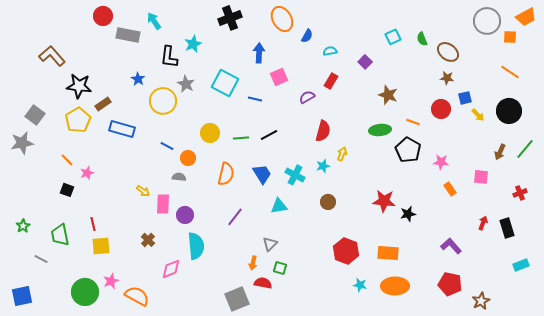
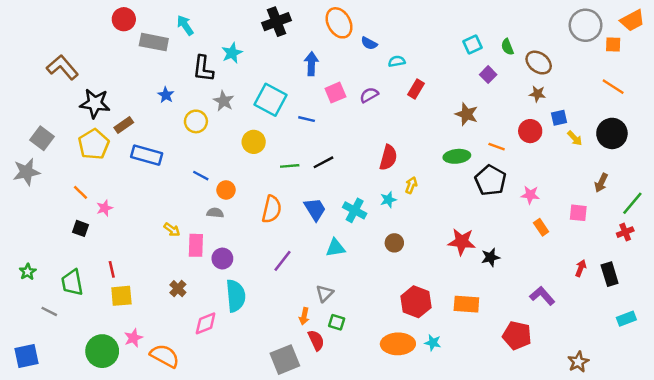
blue semicircle: (307, 36) -> (369, 43), turned 88
purple square: (365, 62) -> (488, 75), moved
red rectangle: (331, 81) -> (416, 89), moved
purple semicircle: (307, 97) -> (369, 95), moved
yellow circle: (163, 101) -> (196, 121), size x0.7
yellow circle: (210, 133) -> (254, 142), moved
green line: (525, 149) -> (632, 203), moved
red semicircle: (263, 283) -> (316, 340), turned 54
red pentagon: (450, 284) -> (517, 335), moved
orange ellipse: (395, 286) -> (398, 344), moved

